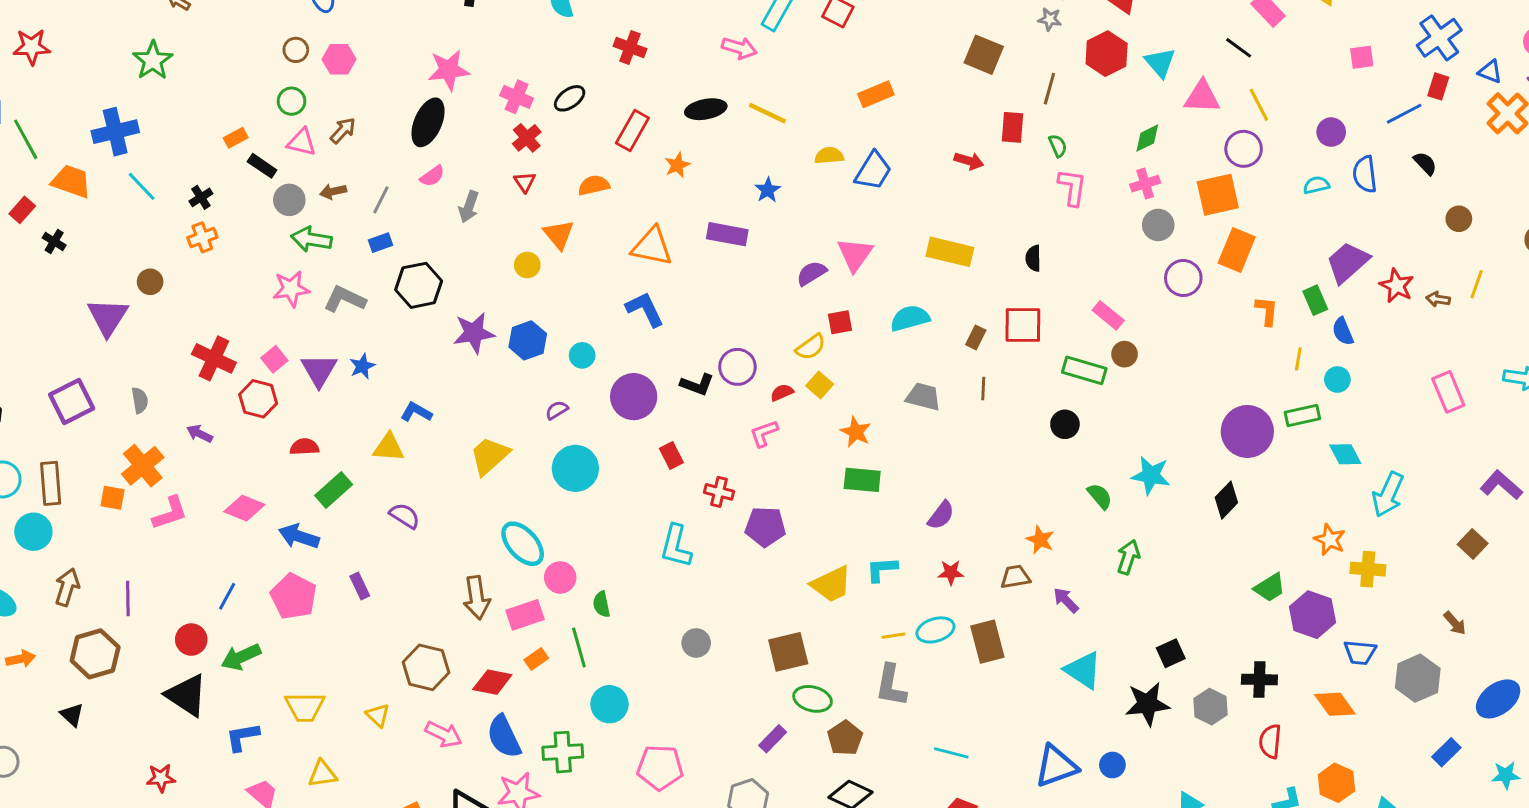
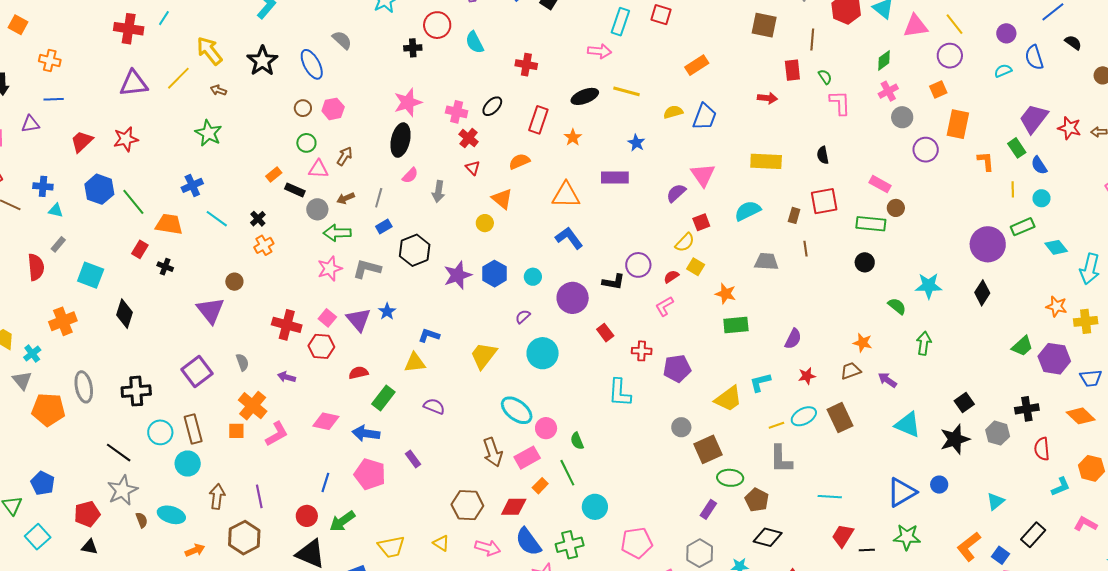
blue cross: (115, 132) -> (192, 185), size x0.7
orange square: (1218, 195) -> (938, 90), size x0.6
gray circle: (696, 643) -> (681, 427), moved

